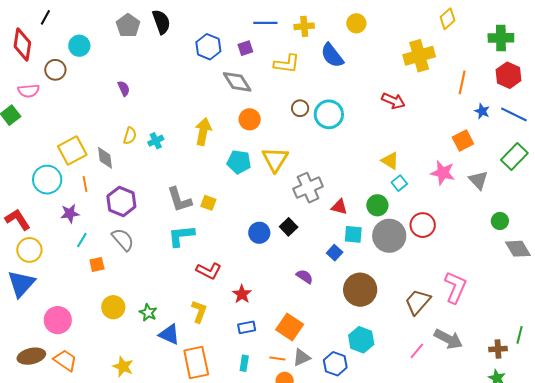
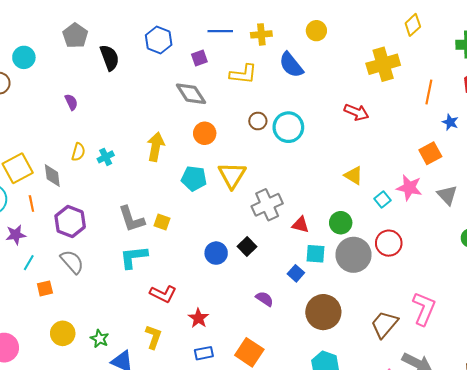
black semicircle: (161, 22) -> (110, 58), moved
blue hexagon: (208, 47) -> (159, 40), moved
cyan square: (399, 183) -> (383, 200), moved

